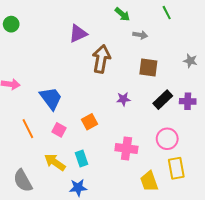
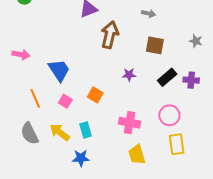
orange square: (90, 122) -> (95, 95), turned -35
gray semicircle: (23, 181) -> (30, 133), moved
yellow trapezoid: (149, 181) -> (137, 155), moved

